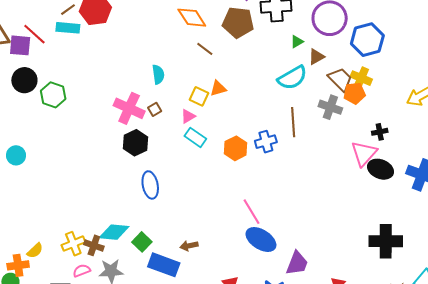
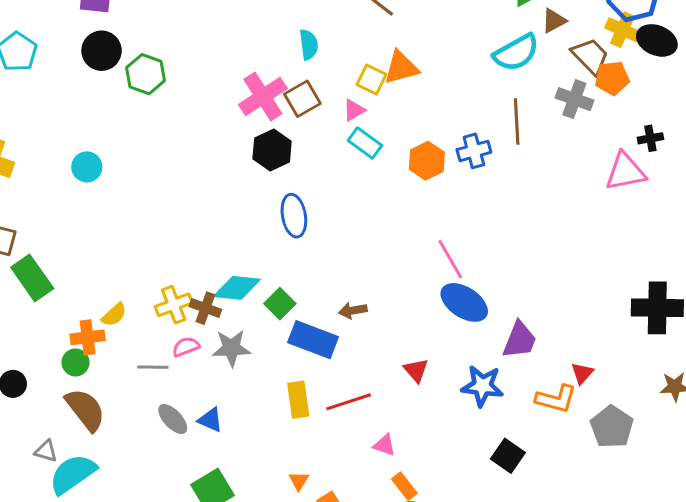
yellow cross: (361, 78) -> (622, 30), moved
orange triangle: (218, 88) -> (401, 67), size x1.4
pink cross: (129, 108) -> (263, 97), turned 32
brown square: (155, 109) -> (302, 99), size x1.6
pink triangle: (364, 154) -> (625, 172), turned 36
black ellipse: (381, 169) -> (657, 40), moved

